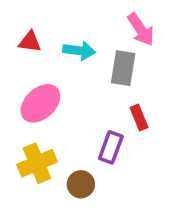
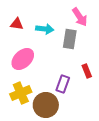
red rectangle: (139, 117) -> (87, 71), moved
brown circle: (81, 184) -> (46, 105), size x1.6

